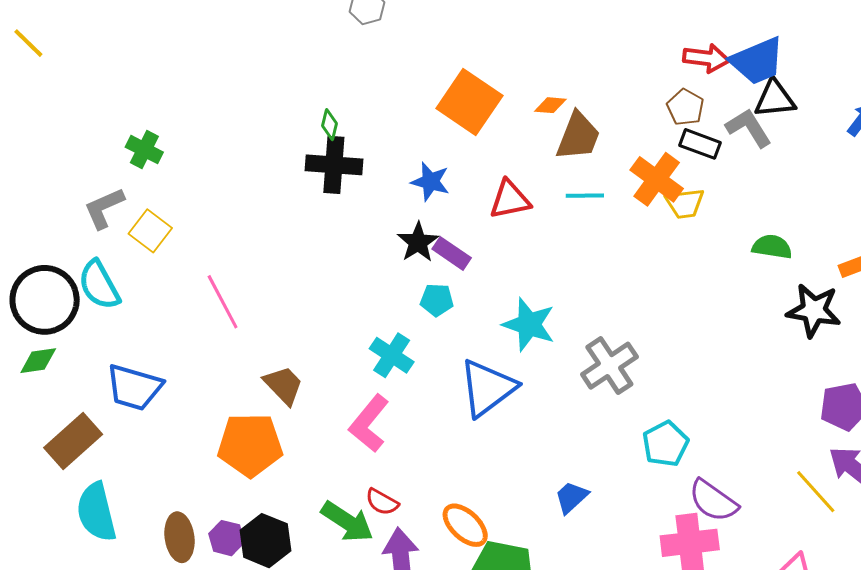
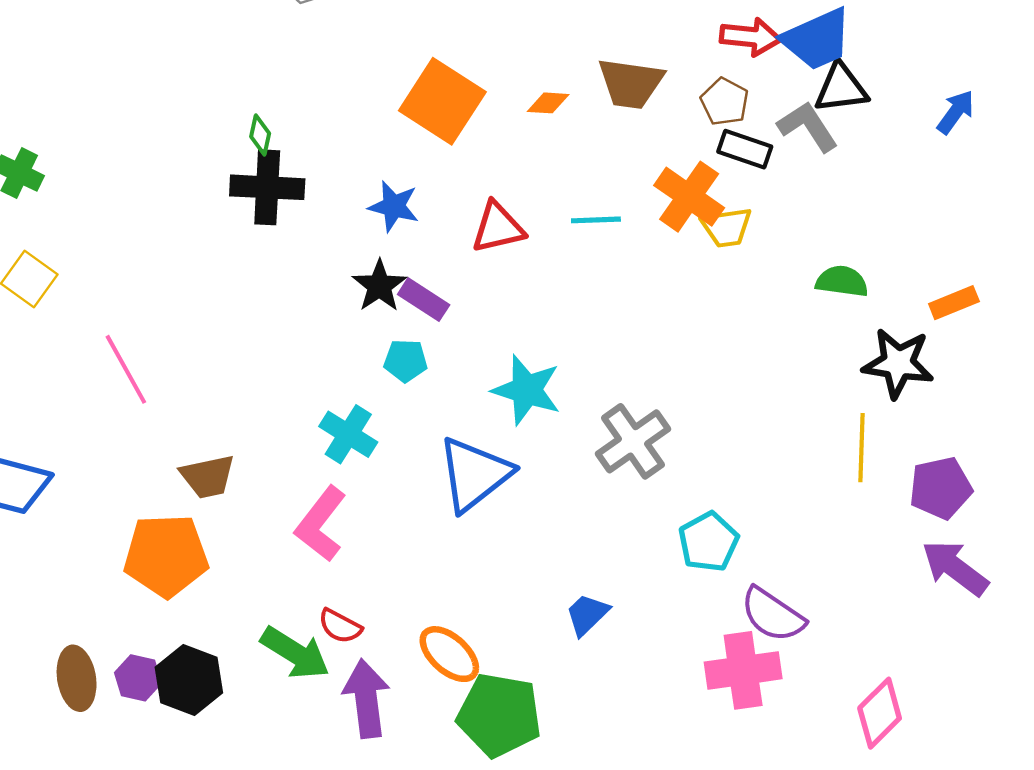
brown trapezoid: (578, 136) -> (631, 83), moved, turned 78
brown trapezoid: (283, 385) -> (208, 476), turned 123
yellow line: (816, 492) -> (862, 448), moved, turned 45

